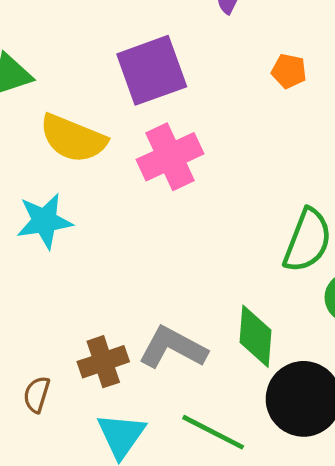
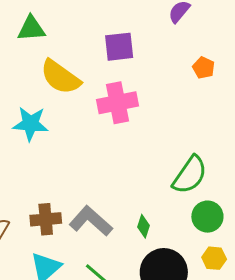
purple square: (152, 70) -> (119, 47), size x0.7
green diamond: (256, 336) -> (143, 226), size x0.6

